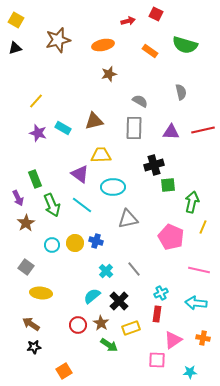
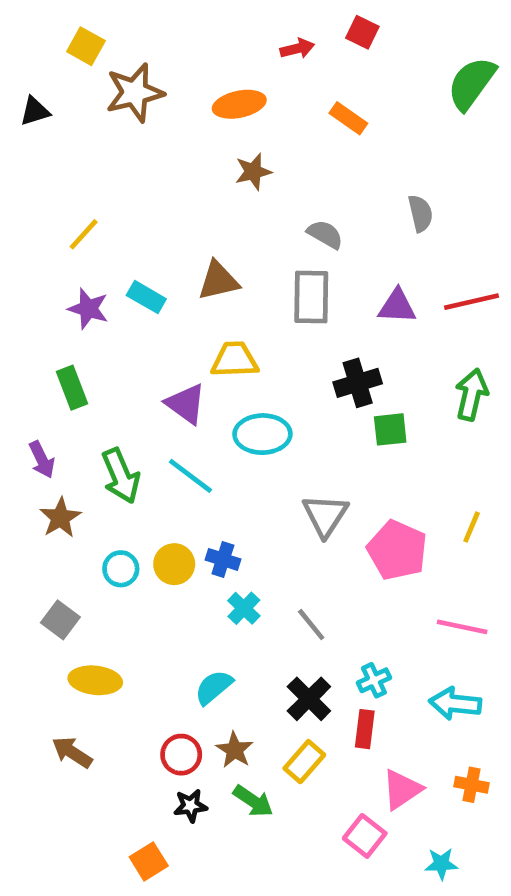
yellow square: (16, 20) -> (86, 46), moved
green semicircle: (185, 45) -> (472, 83), moved, turned 110
green rectangle: (35, 179) -> (72, 388), moved
green arrow: (192, 202) -> (472, 395), moved
gray triangle: (128, 219) -> (325, 515), moved, turned -45
cyan cross: (106, 271) -> (244, 608), moved
black cross: (119, 301) -> (309, 699), moved
yellow rectangle: (131, 328) -> (304, 762), turned -30
black star: (34, 347) -> (190, 806), moved
pink square: (157, 360) -> (365, 836), turned 36

